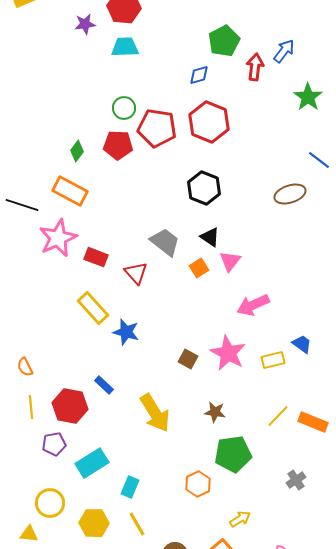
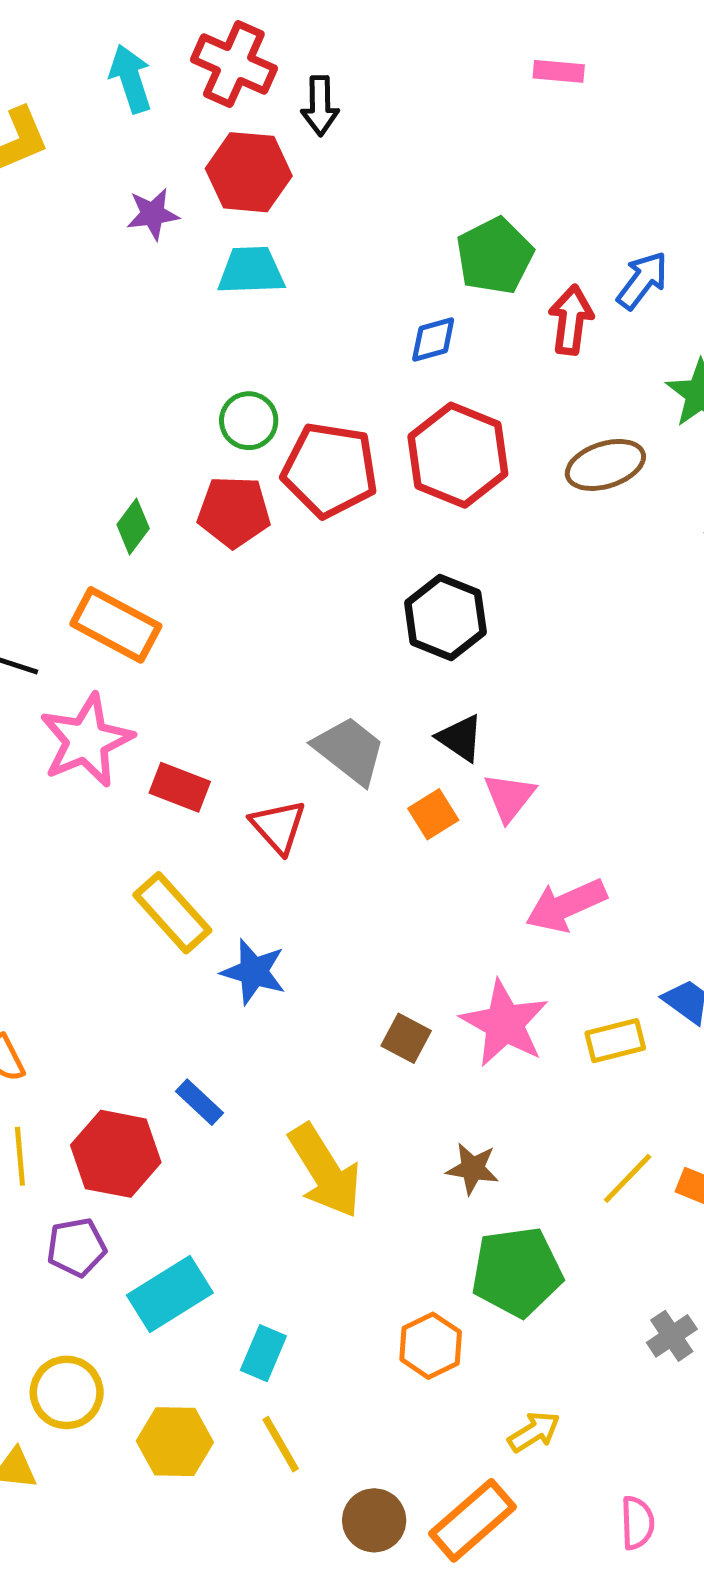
brown ellipse: (290, 194) -> (605, 465), moved

